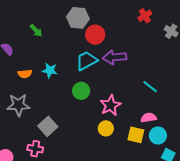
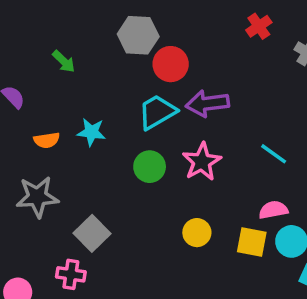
pink star: (110, 105) -> (202, 162), moved

